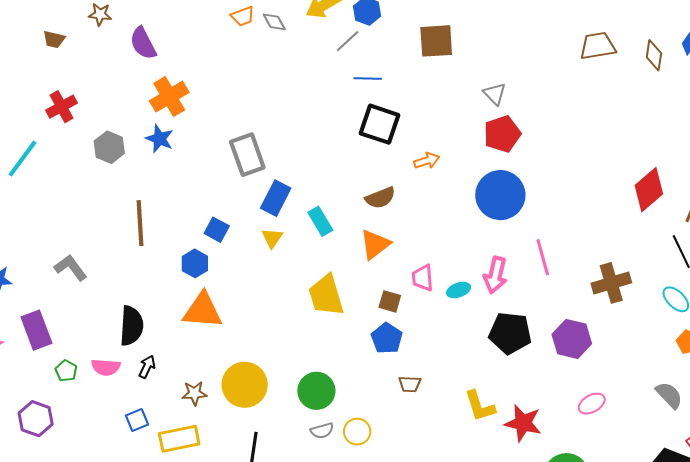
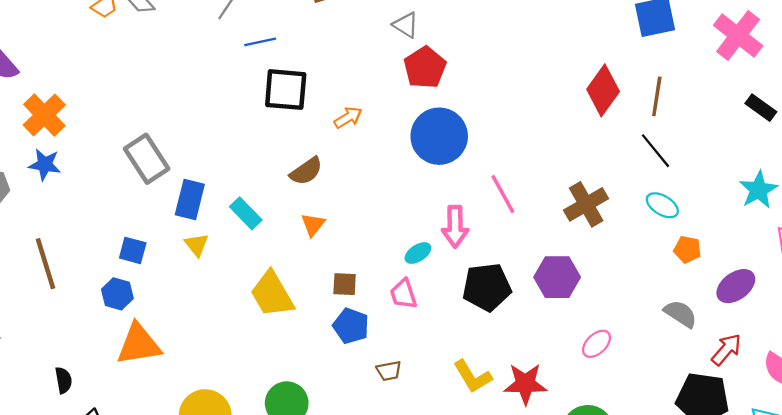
orange triangle: (375, 244) -> (313, 225), size x0.7
pink trapezoid: (423, 278) -> (403, 294), moved
black semicircle: (132, 326) -> (64, 380), size x0.6

